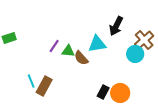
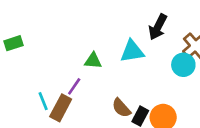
purple line: (54, 46) -> (74, 86), moved
brown semicircle: (81, 58) -> (121, 108), moved

